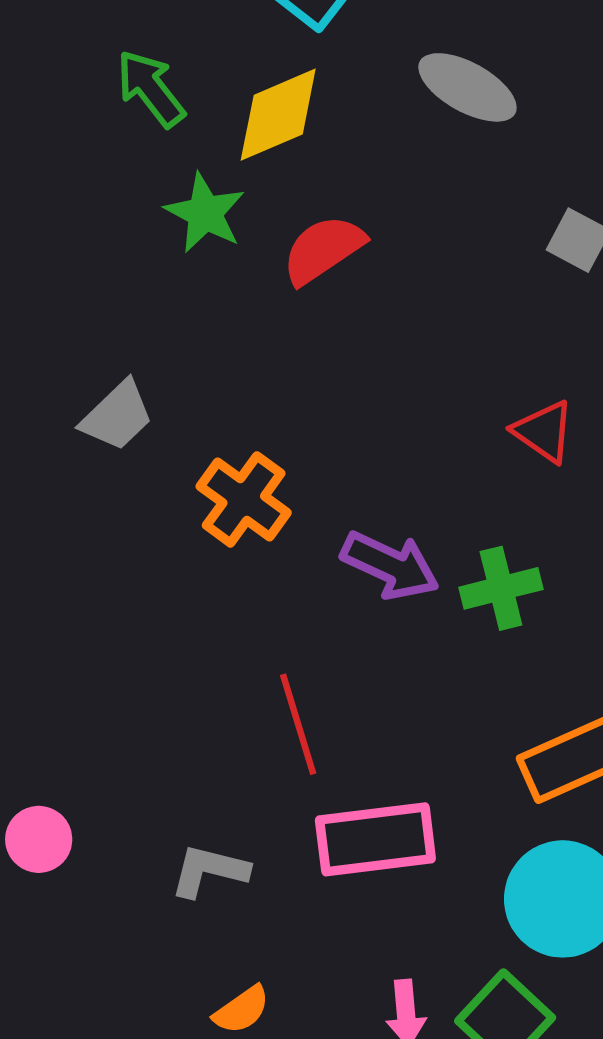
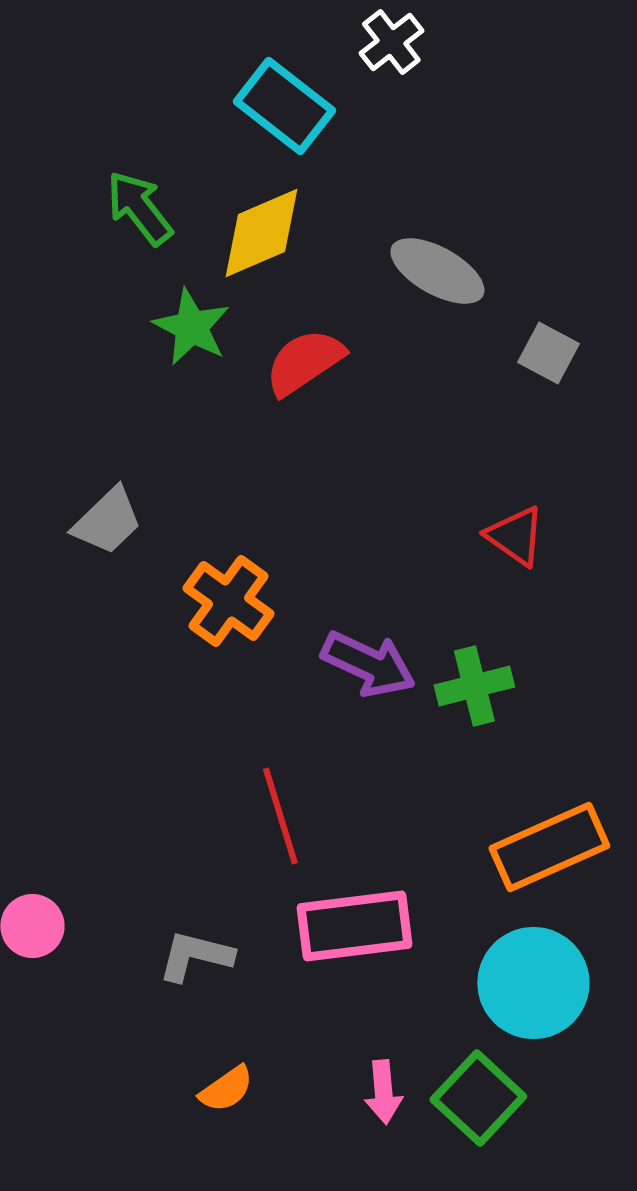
gray ellipse: (467, 87) -> (437, 271), moved

